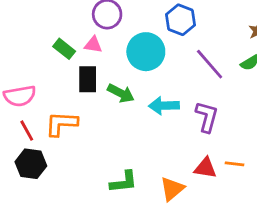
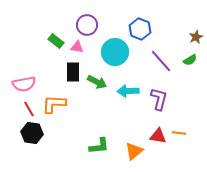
green rectangle: (64, 49) -> (56, 41), moved

